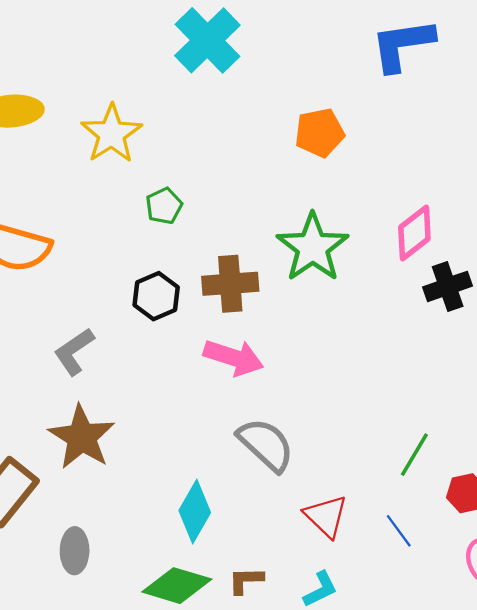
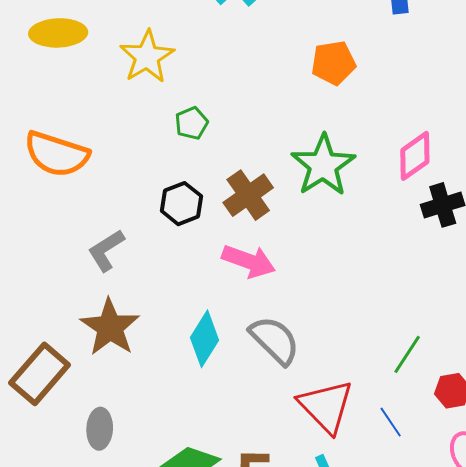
brown cross: (230, 284) -> (248, 195), turned -33
cyan diamond: (195, 511) -> (204, 339), moved
red triangle: (326, 516) -> (326, 406), size x1.4

